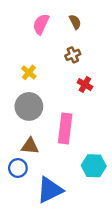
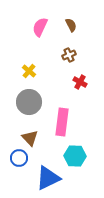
brown triangle: (30, 146) -> (30, 138), turned 42
cyan hexagon: (94, 166) -> (75, 156), moved

